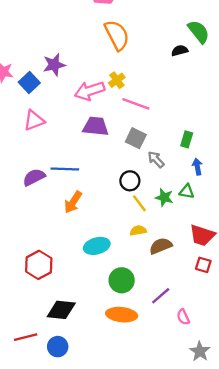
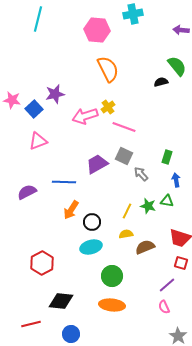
purple trapezoid: (96, 126) -> (97, 164), moved, turned -35
purple semicircle: (34, 177) -> (27, 192), moved
black circle: (130, 181) -> (92, 222), moved
yellow line: (139, 203) -> (127, 211), turned 63
purple line: (161, 296) -> (167, 285), moved
blue circle: (58, 347) -> (71, 334), moved

